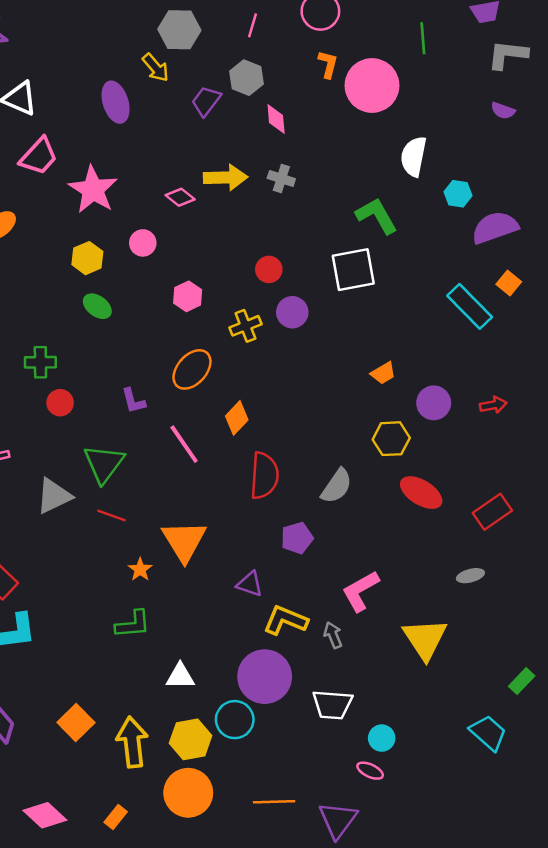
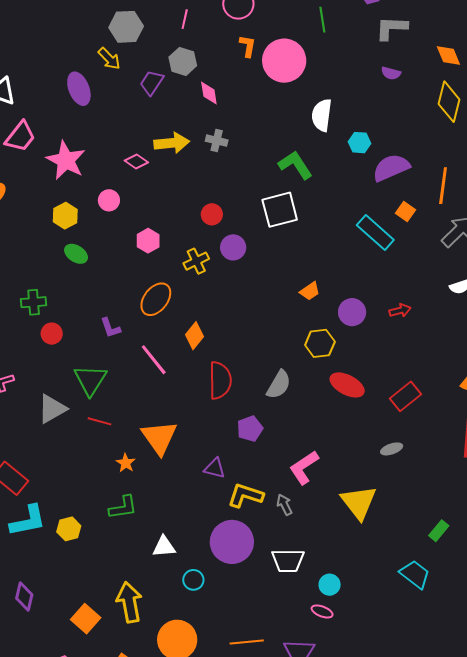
cyan circle: (235, 720) -> (193, 580), moved, size x0.7
orange square: (76, 723) -> (86, 619), moved
yellow hexagon: (191, 739) -> (69, 529), moved, size x0.7

